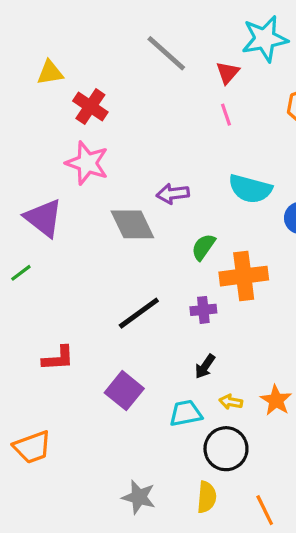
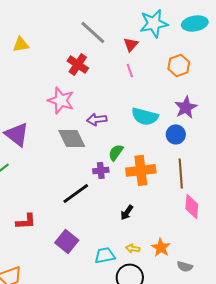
red cross: (90, 107) -> (78, 64), moved
pink star: (87, 163) -> (61, 100), moved
purple cross: (203, 310) -> (101, 170), moved
black arrow: (205, 366) -> (127, 212), moved

